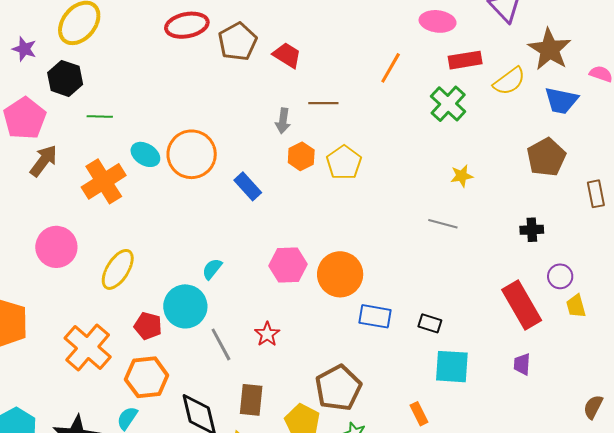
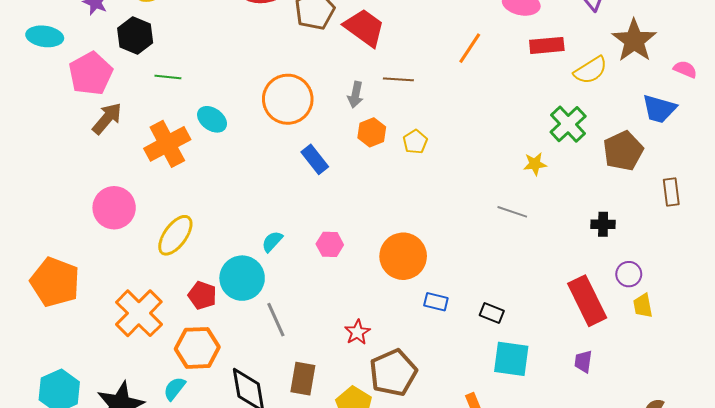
red trapezoid: (287, 55) -> (364, 28), size x1.4
blue trapezoid: (561, 101) -> (659, 109), moved
green cross: (448, 104) -> (568, 124), moved
orange circle: (192, 154) -> (288, 99), moved
yellow pentagon: (344, 162) -> (415, 142), size x0.7
pink hexagon: (288, 265) -> (330, 244), moved, size x0.7
blue rectangle: (375, 316) -> (436, 302), size x0.7
red star: (267, 334) -> (357, 332), moved

